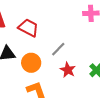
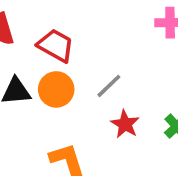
orange circle: (31, 63) -> (56, 89), moved

